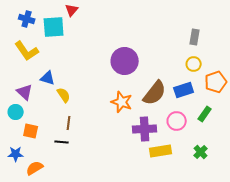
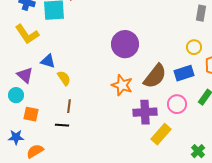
gray rectangle: (195, 37) -> (201, 13), moved
yellow rectangle: (161, 151) -> (161, 134), turned -40
green cross: (201, 152) -> (198, 151), moved

